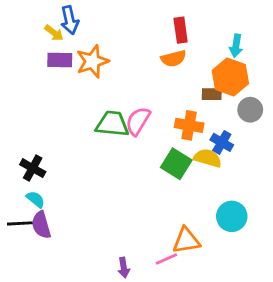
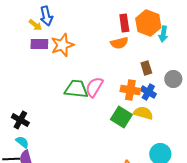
orange hexagon: (230, 77) -> (148, 23), moved
brown rectangle: (212, 94) -> (146, 68), turned 72
blue cross: (222, 142) -> (148, 92), moved

